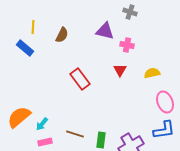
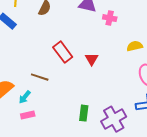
red triangle: (120, 70) -> (92, 59), moved
brown line: (75, 134) -> (40, 77), moved

